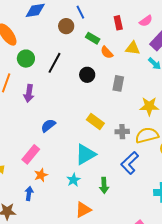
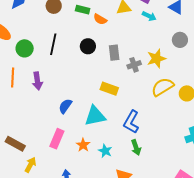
gray rectangle: (118, 83) -> (114, 53), moved
gray cross: (122, 132) -> (134, 65), moved
cyan triangle: (85, 154) -> (95, 116), moved, turned 35
blue L-shape: (130, 163) -> (131, 122), moved
orange star: (41, 175) -> (83, 145), moved

